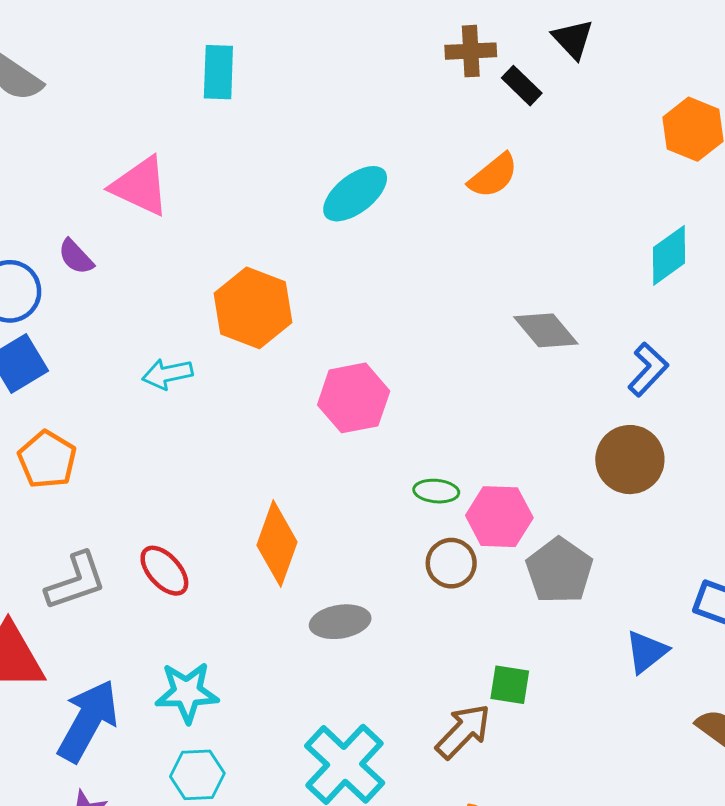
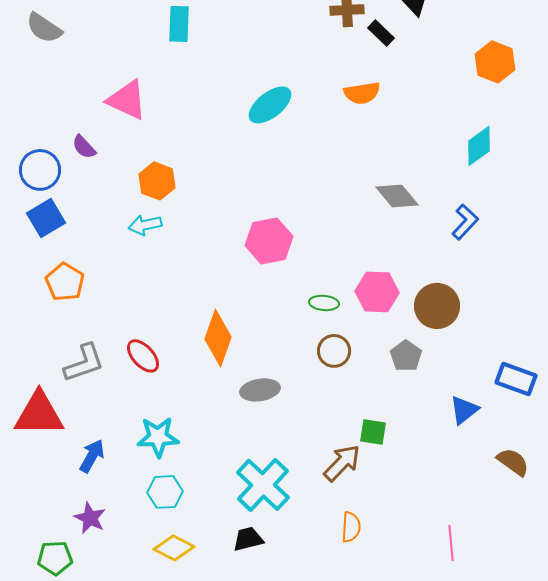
orange semicircle: (493, 176) -> (362, 93), turned 30
orange hexagon: (253, 308) -> (157, 181), moved, size x0.7
brown circle: (630, 460) -> (437, 306), moved
pink hexagon: (499, 517) -> (377, 292), moved
gray pentagon: (559, 571) -> (406, 356), size x0.7
blue arrow: (88, 721) -> (92, 456), size x0.6

